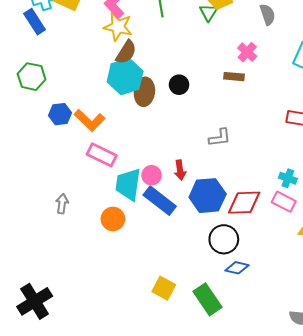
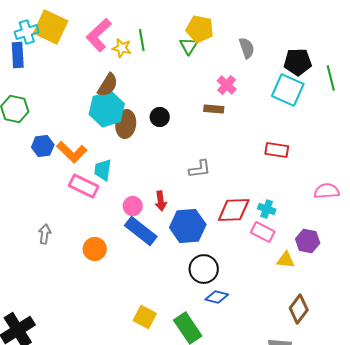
blue rectangle: (35, 22) -> (18, 55), turned 30
yellow star: (118, 27) -> (122, 48), moved, size x0.7
cyan trapezoid: (128, 184) -> (103, 170), moved, size x0.7
red diamond: (244, 203) -> (234, 210), moved

